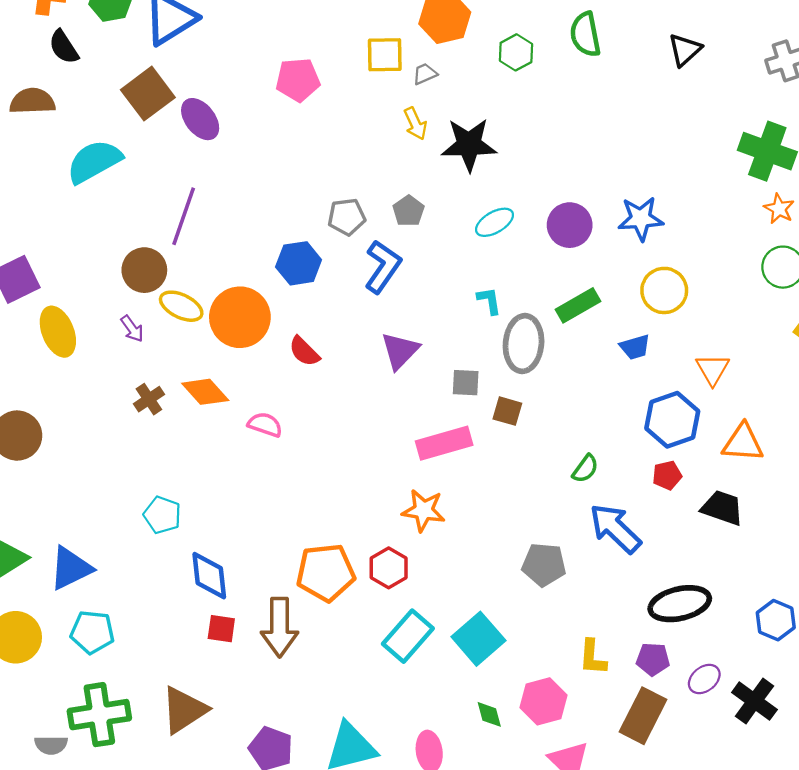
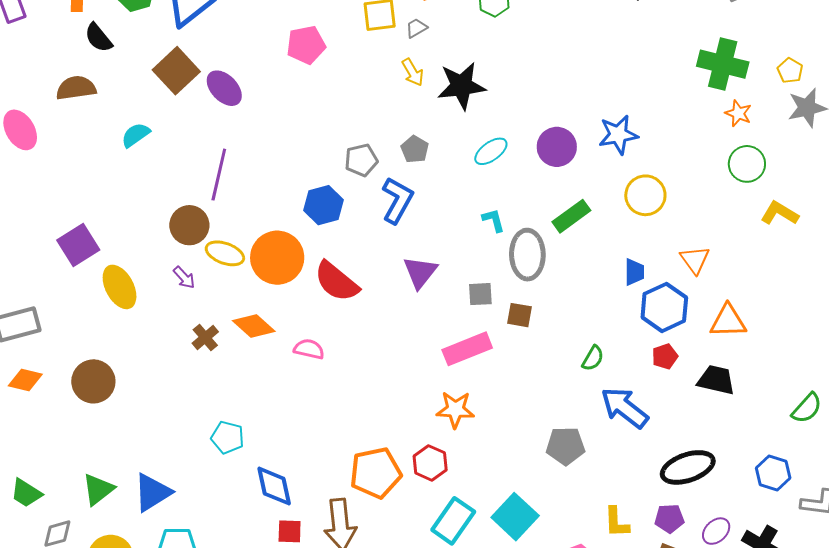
cyan semicircle: (94, 161) -> (136, 135), size x0.6
blue trapezoid: (635, 347) -> (634, 272), moved, turned -68
red semicircle: (304, 351) -> (337, 282), size x1.6

